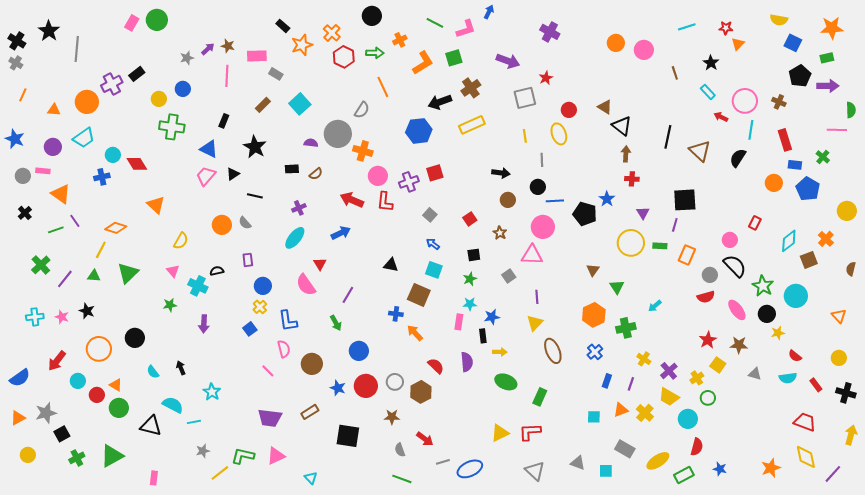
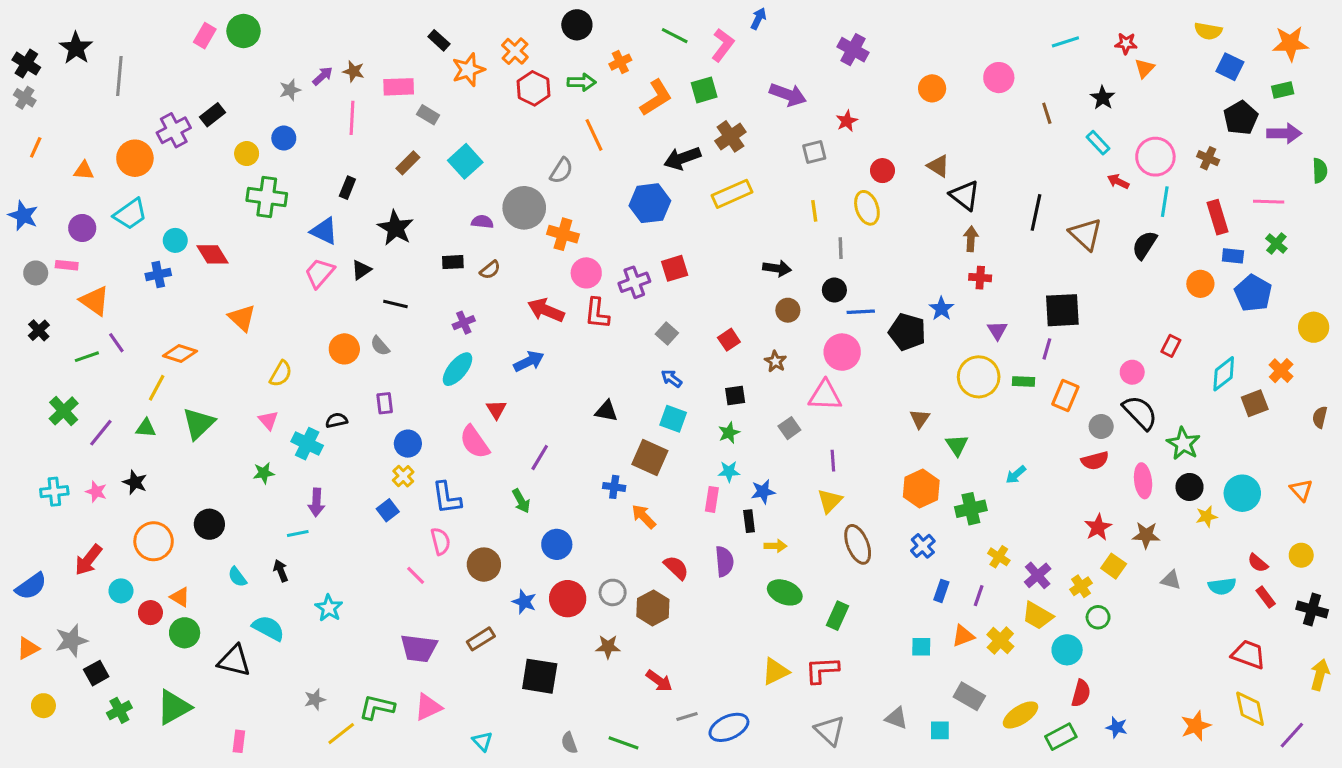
pink L-shape: (466, 29) -> (723, 45), turned -35
orange circle: (616, 43) -> (932, 88), moved
gray square: (525, 98) -> (814, 152), size x0.7
pink line: (837, 130) -> (1269, 202), moved
cyan circle: (796, 296) -> (1242, 493), moved
pink ellipse: (737, 310) -> (1143, 481), turned 30
red semicircle: (795, 356) -> (1258, 563), moved
cyan line: (194, 422) -> (298, 534), moved
gray semicircle: (400, 450) -> (569, 743), moved

